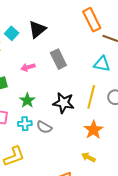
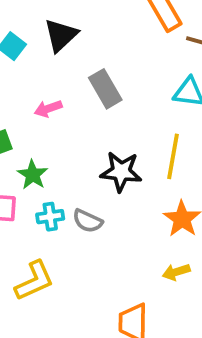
green star: (27, 100) -> (33, 175), moved
yellow arrow: (88, 157) -> (176, 272), turned -40

